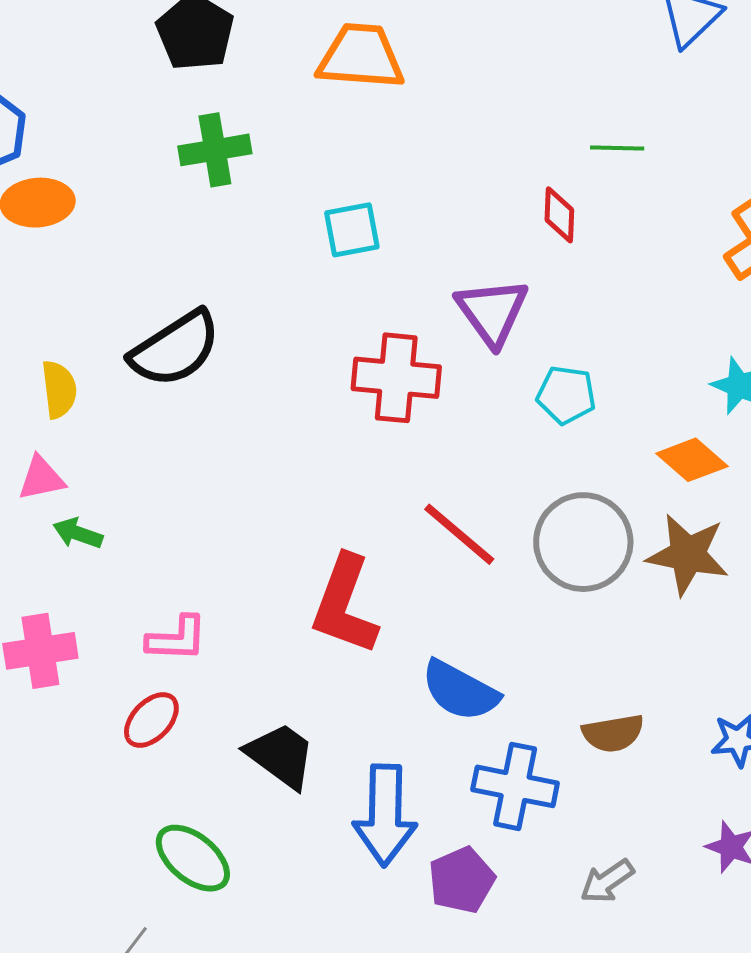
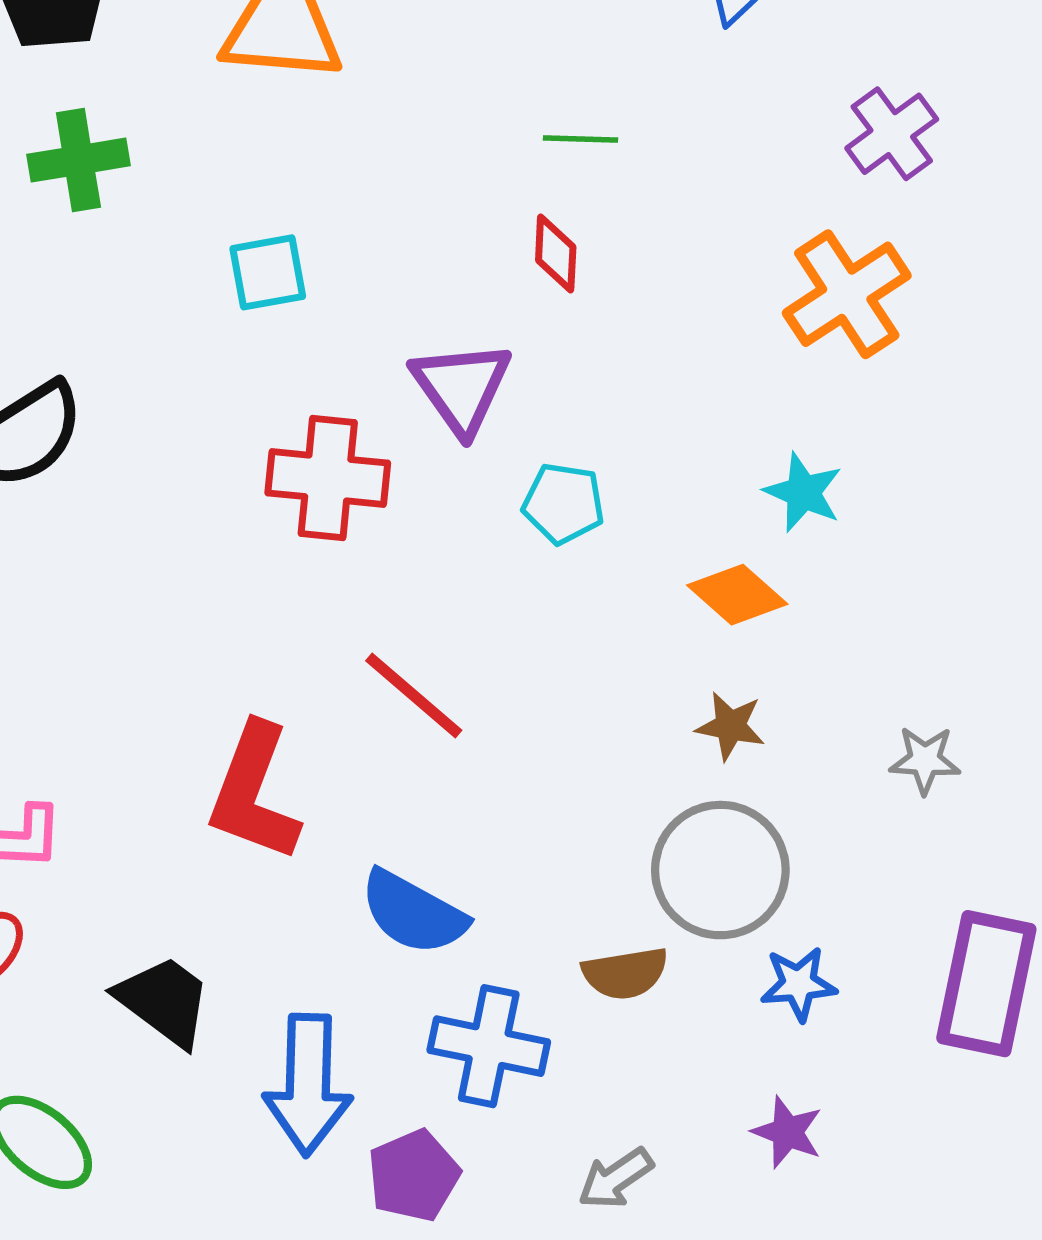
green line: (617, 148) -> (581, 139), moved
gray circle: (583, 542) -> (720, 870), moved
brown star: (688, 555) -> (730, 726), size x0.6

